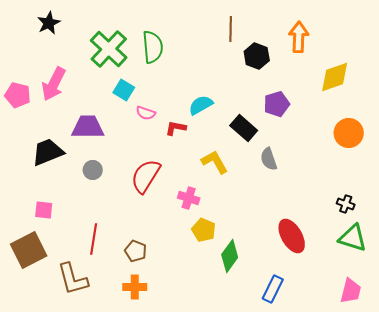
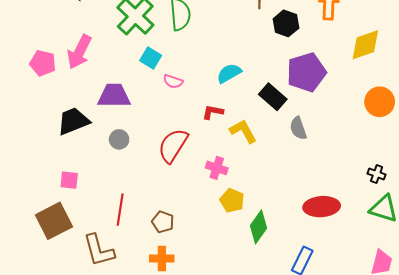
purple pentagon: (277, 104) -> (306, 72), size x1.5
red L-shape: (176, 128) -> (213, 112), moved
red ellipse: (292, 236) -> (322, 207), turned -64

